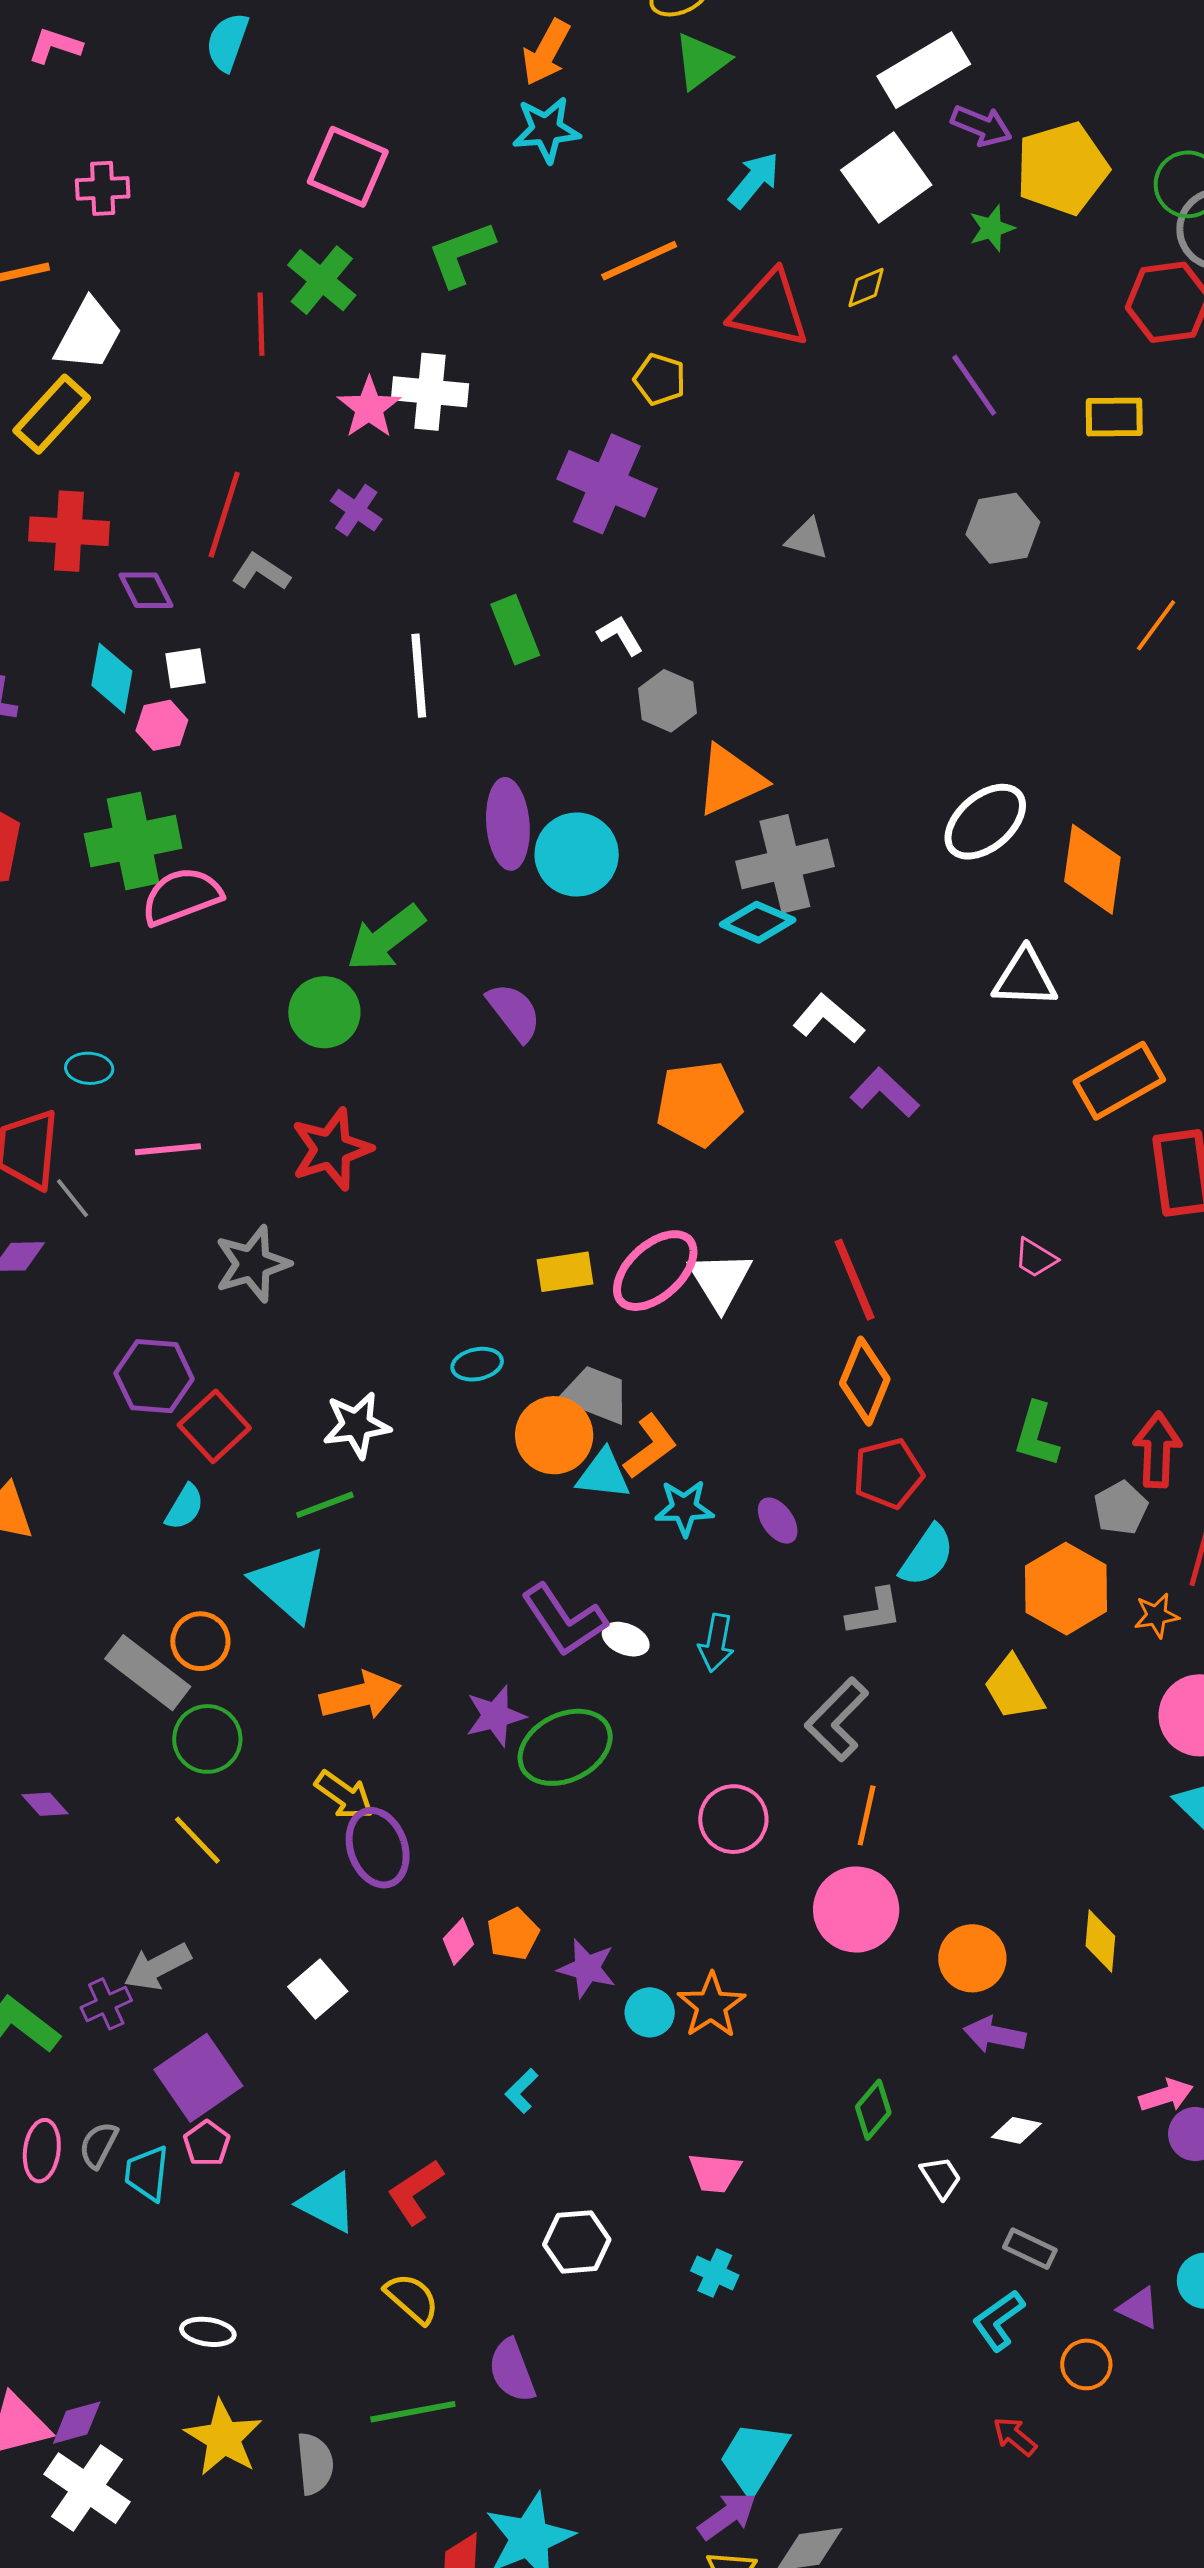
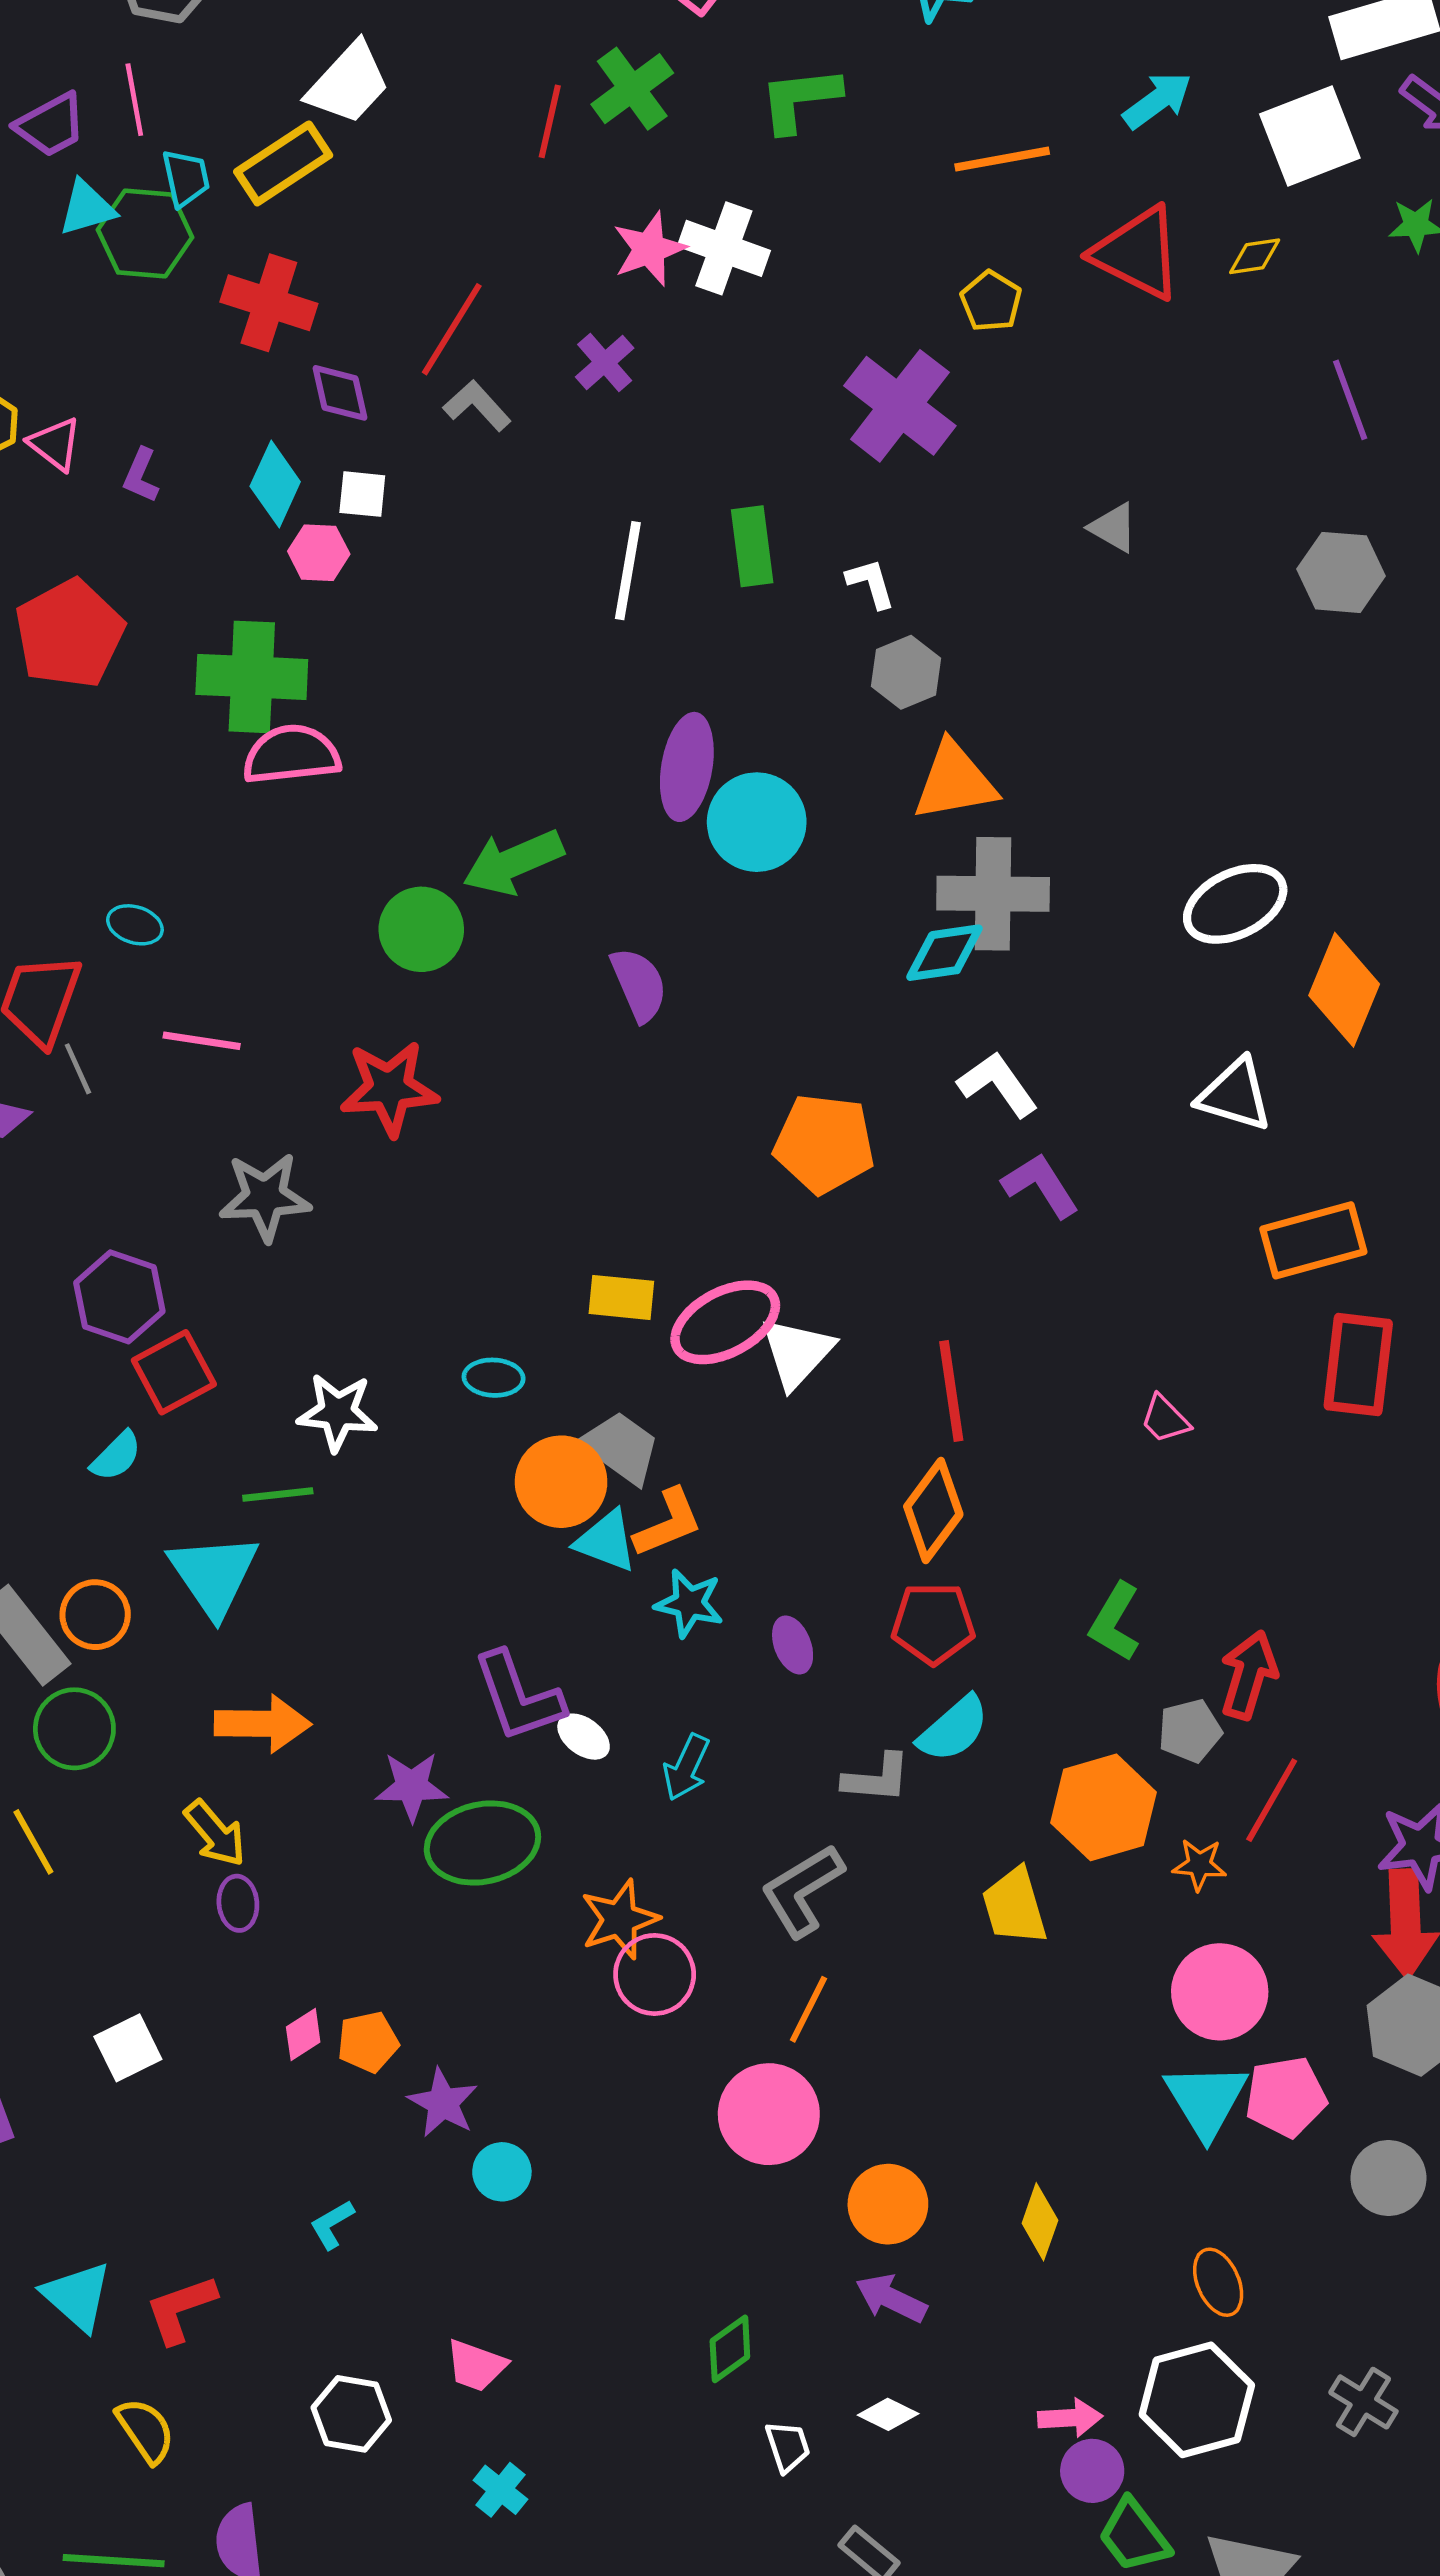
cyan diamond: (758, 922) -> (945, 953), turned -46
purple ellipse: (378, 1848) -> (238, 1903), size x0.6
orange star: (711, 2005) -> (620, 1919), moved
pink trapezoid: (715, 2173) -> (476, 2366), moved

